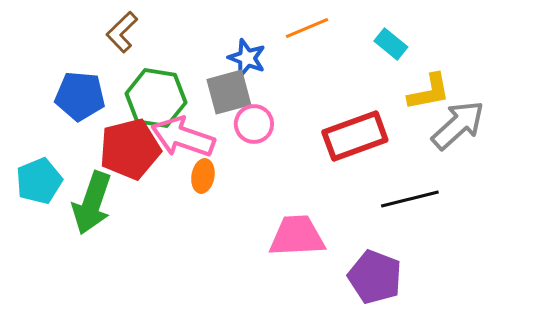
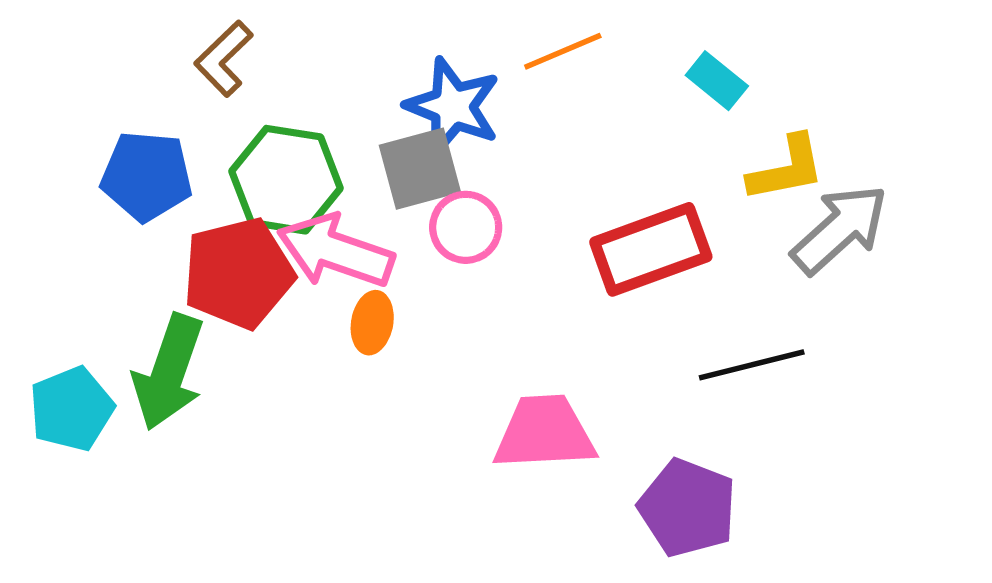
blue star: (247, 58) -> (453, 106), size x1.4
cyan pentagon: (39, 181) -> (71, 409), moved

